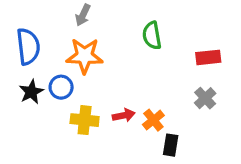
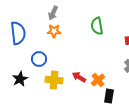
orange star: (85, 56) -> (54, 31), moved, size x0.6
black star: (31, 92) -> (20, 79), moved
red arrow: (124, 115) -> (79, 77), turned -136

